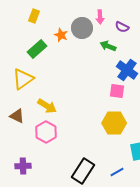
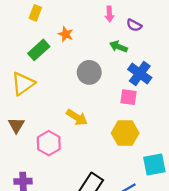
gray circle: (82, 28) -> (89, 72), moved
yellow arrow: (47, 106) -> (77, 117), moved
brown triangle: (17, 116) -> (16, 125), turned 35

